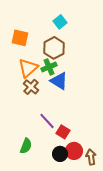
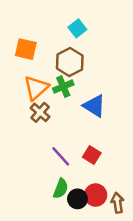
blue triangle: (59, 81) -> (94, 106), moved
red square: (63, 132) -> (92, 155), moved
green semicircle: (26, 146) -> (61, 189), moved

